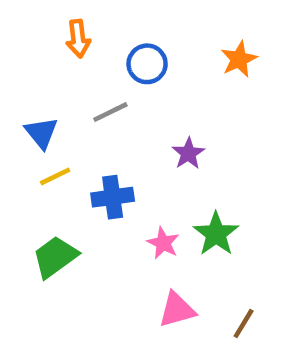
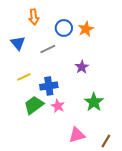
orange star: (239, 59) -> (86, 29), moved
blue triangle: (41, 133) -> (18, 43), moved
pink star: (163, 243) -> (58, 106), moved
green trapezoid: (55, 257) -> (34, 105), moved

